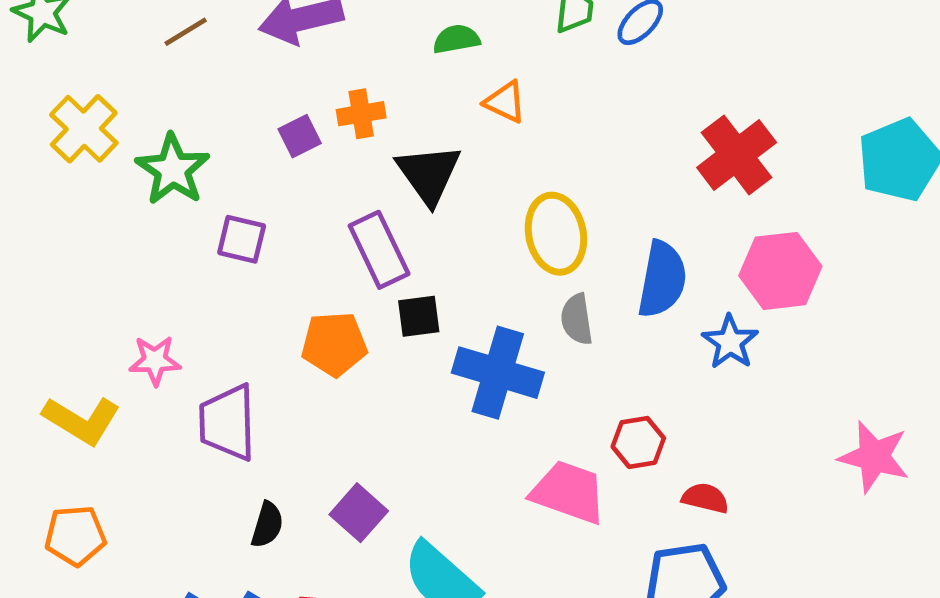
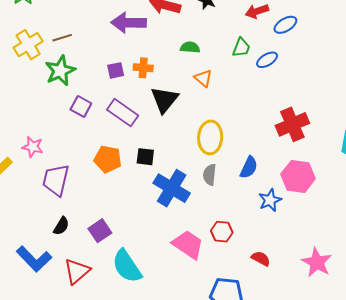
brown line: (186, 32) -> (62, 38), moved
purple rectangle: (379, 250) -> (123, 113), moved, turned -44
blue semicircle: (662, 279) -> (249, 167), size x0.7
red semicircle: (705, 498) -> (261, 259), moved

